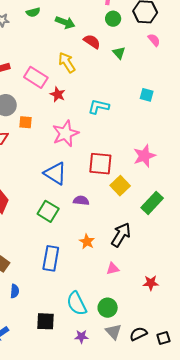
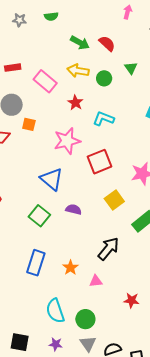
green circle: (113, 19) -> (104, 78), moved
green arrow: (65, 22) -> (80, 43), moved
red semicircle: (92, 42) -> (107, 43), moved
yellow arrow: (67, 62) -> (78, 71), turned -55
red star: (58, 94) -> (75, 103), moved
red square: (100, 164) -> (99, 162), moved, turned -35
orange star: (87, 242) -> (70, 268), moved
black square: (45, 321) -> (20, 342), moved

